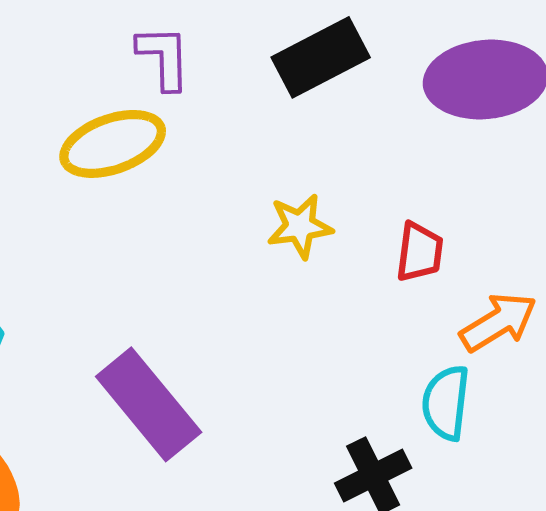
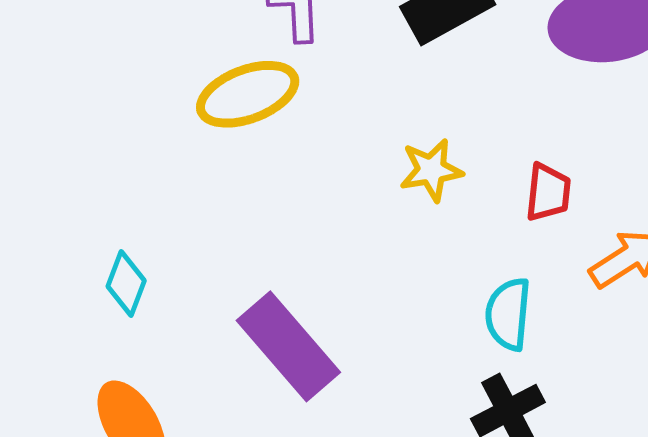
cyan semicircle: (446, 403) -> (508, 314), moved

